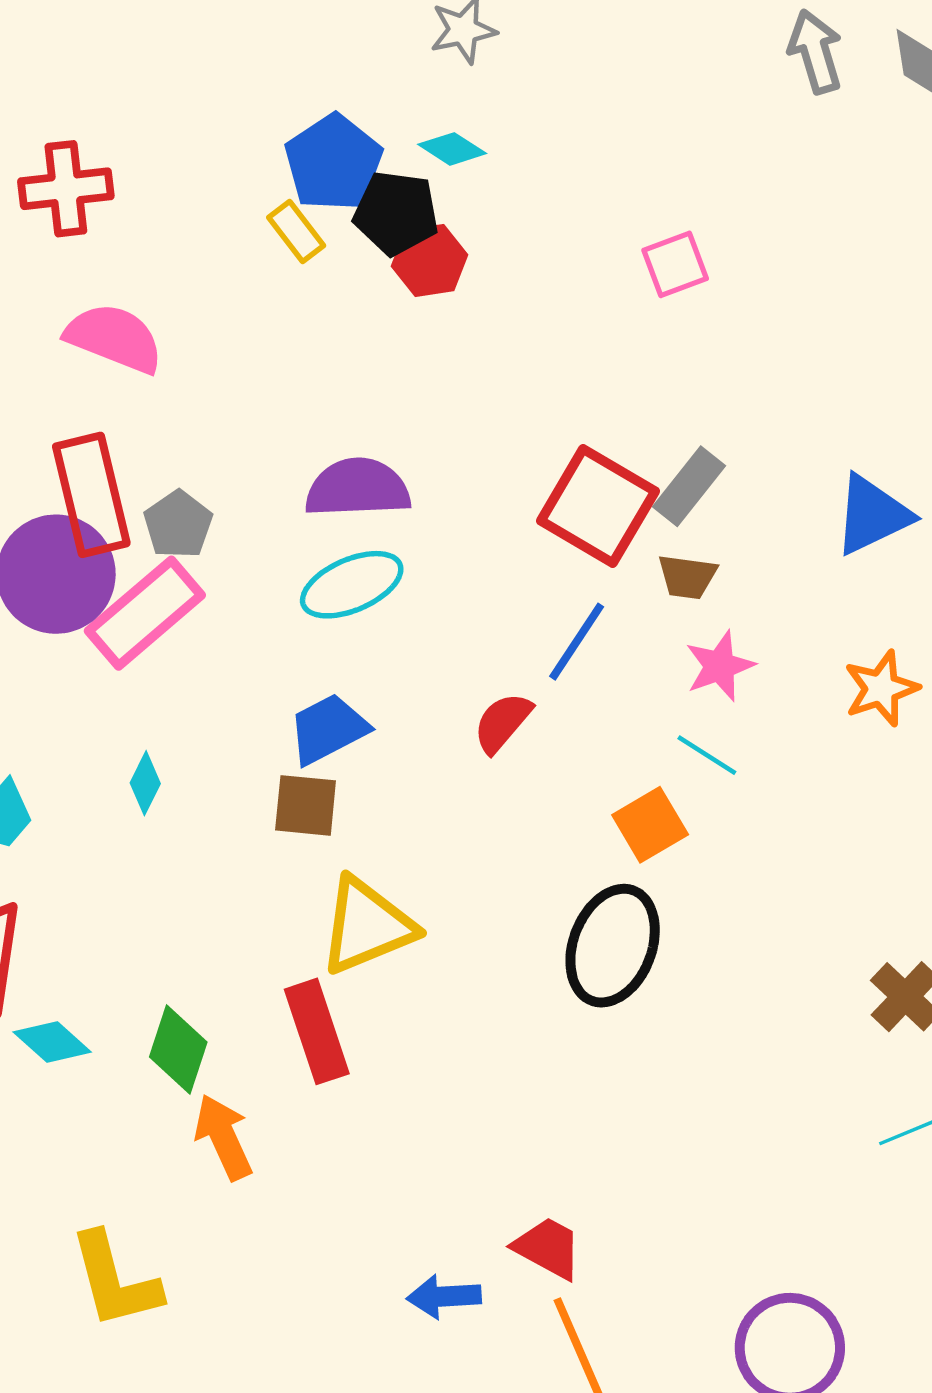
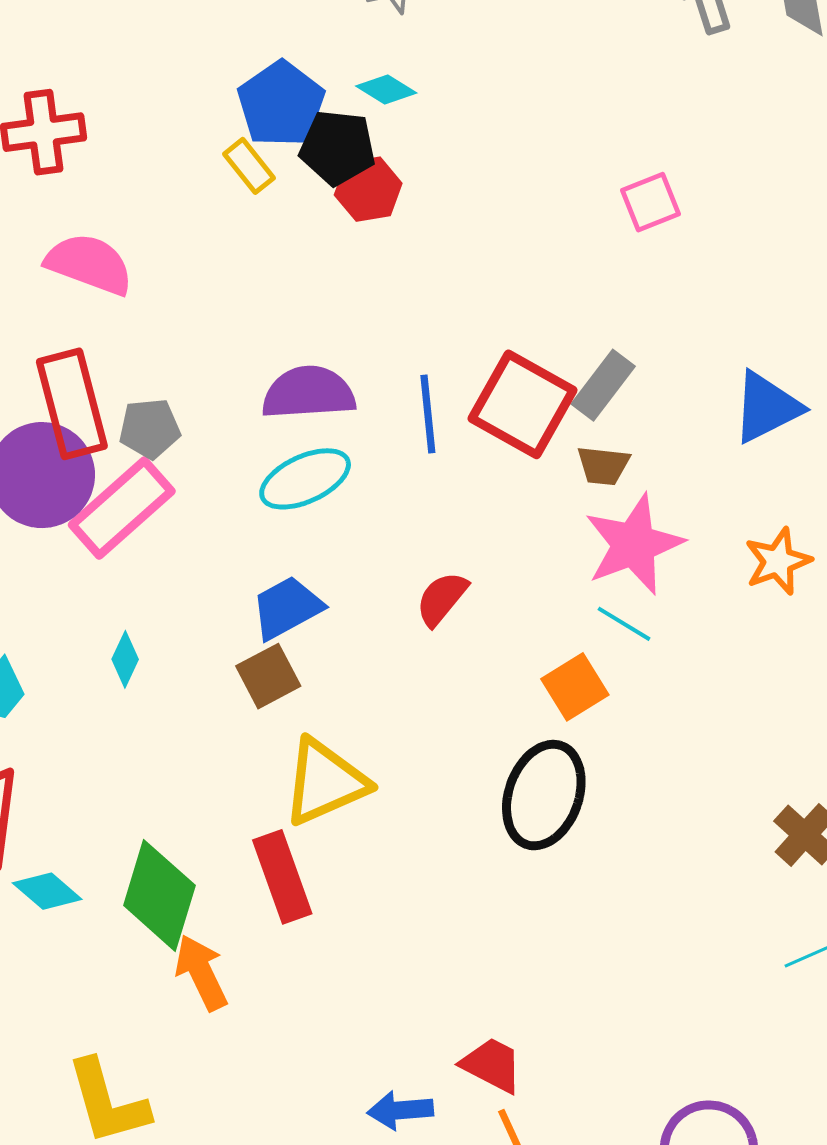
pink square: (675, 264) -> (650, 202), moved
gray pentagon: (178, 524) -> (150, 429), turned 30
blue line: (577, 642) -> (428, 414), moved, turned -38
pink star: (720, 666) -> (634, 544), size x1.6
brown square: (306, 805) -> (268, 676), turned -32
green diamond: (178, 1050) -> (159, 895), size x1.4

